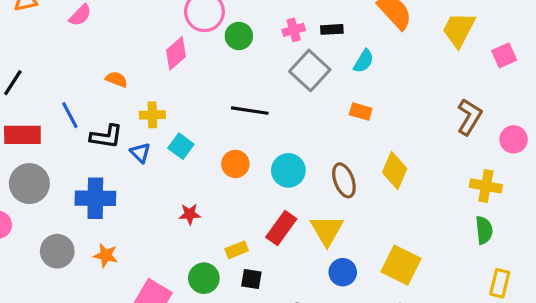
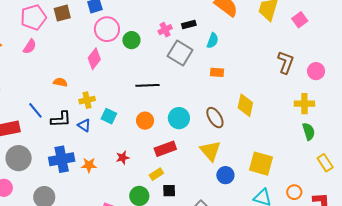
red rectangle: (281, 228) -> (165, 149), moved, turned 45
orange star: (106, 255) -> (89, 165), moved
yellow rectangle: (500, 283) -> (325, 163), turned -36

